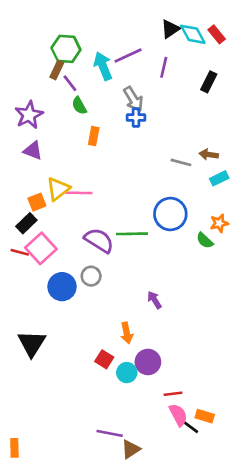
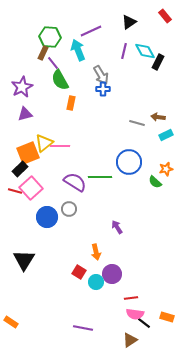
cyan diamond: (193, 34) -> (145, 51), moved
red rectangle: (217, 34) -> (165, 16), moved
purple line: (128, 55) -> (91, 31), moved
green semicircle: (79, 106) -> (60, 80), size x1.5
purple triangle: (33, 151) -> (25, 114), turned -35
orange square: (37, 202) -> (28, 153), size x1.6
pink semicircle: (178, 415) -> (135, 314), turned 126
orange rectangle: (205, 416) -> (167, 317), moved
orange rectangle: (14, 448) -> (11, 322), moved, turned -56
brown triangle: (131, 449) -> (130, 340), moved

